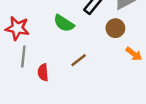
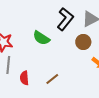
brown line: (79, 60) -> (52, 79), moved

